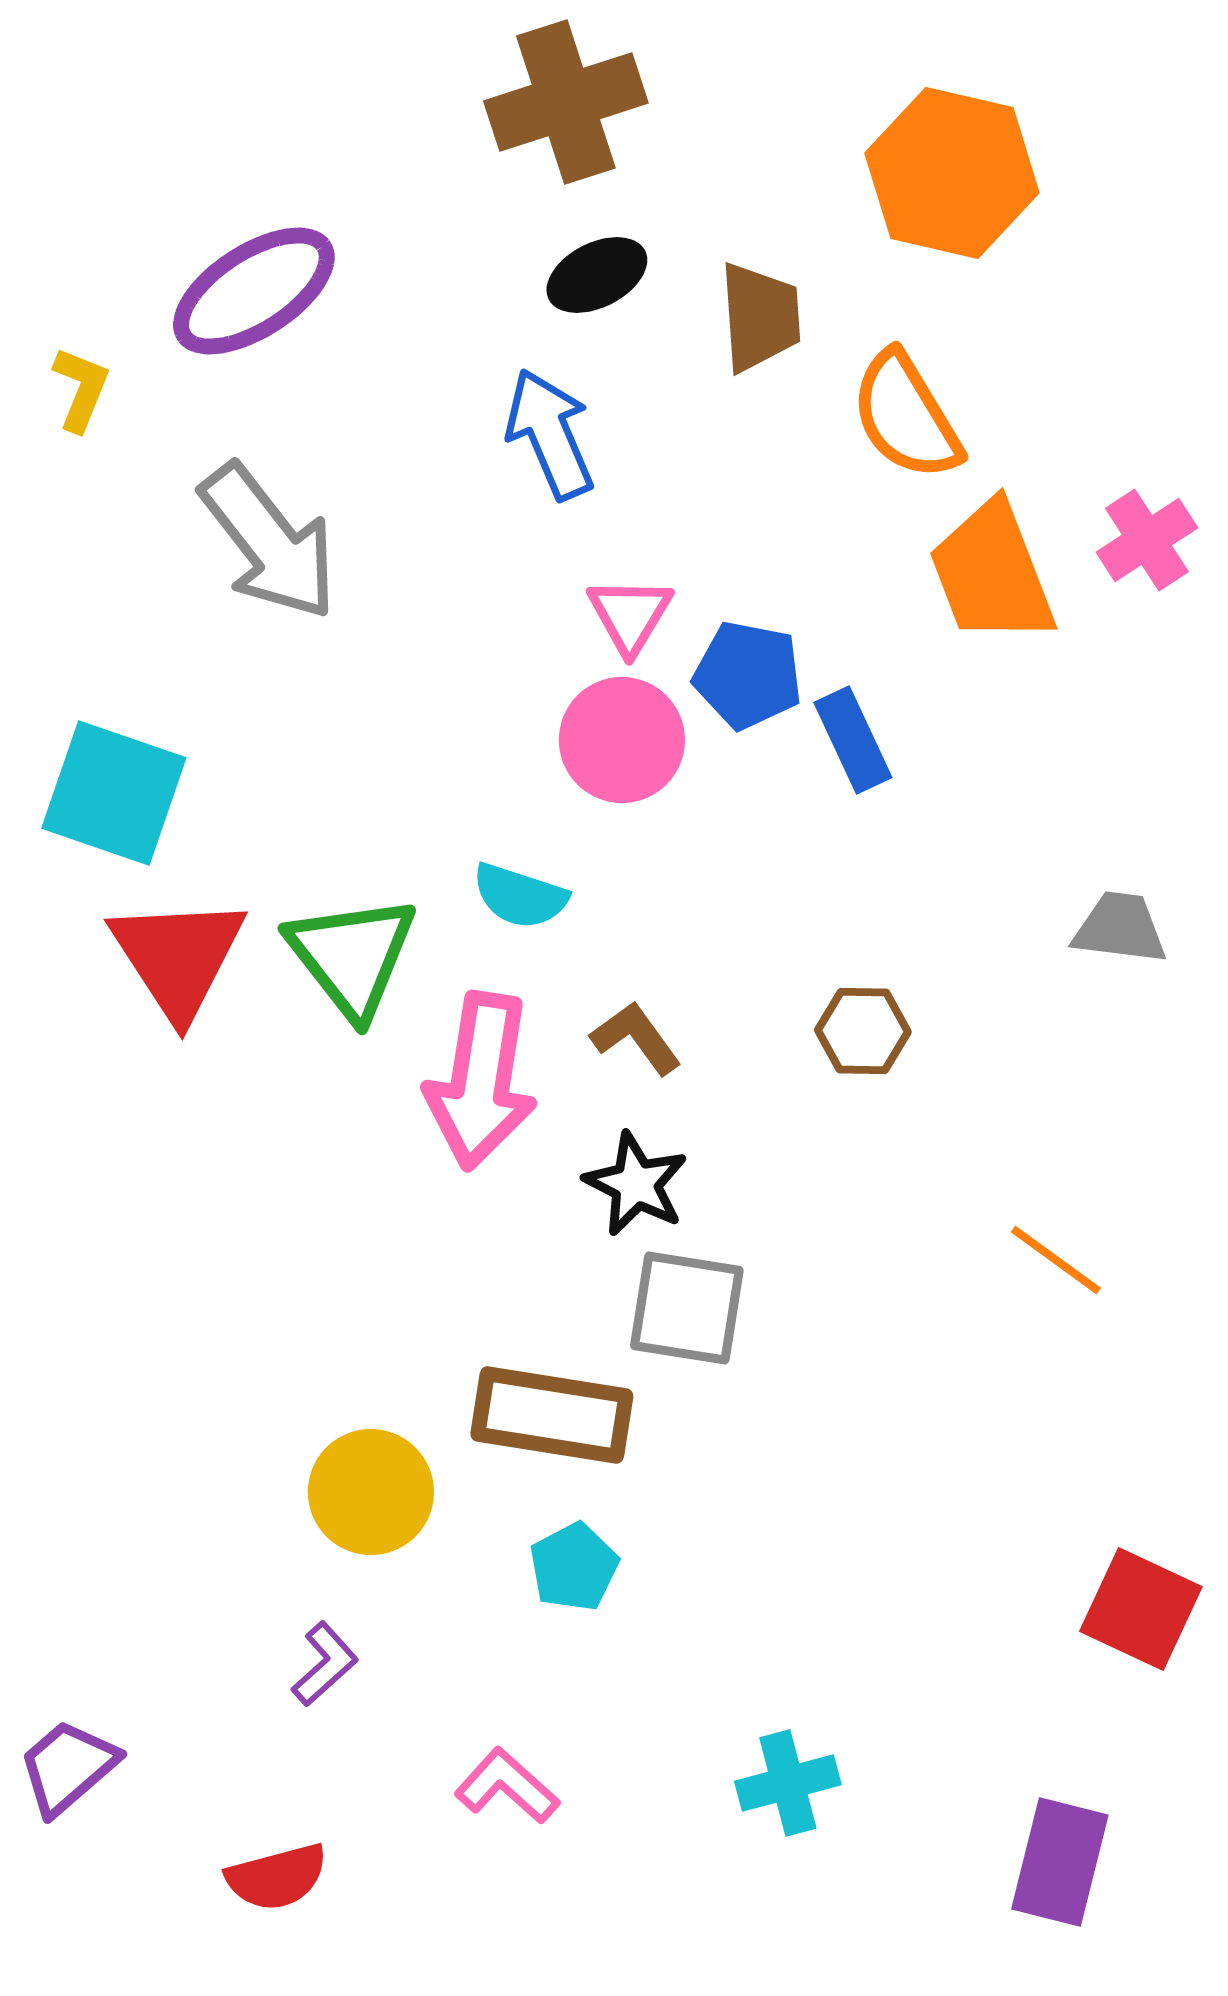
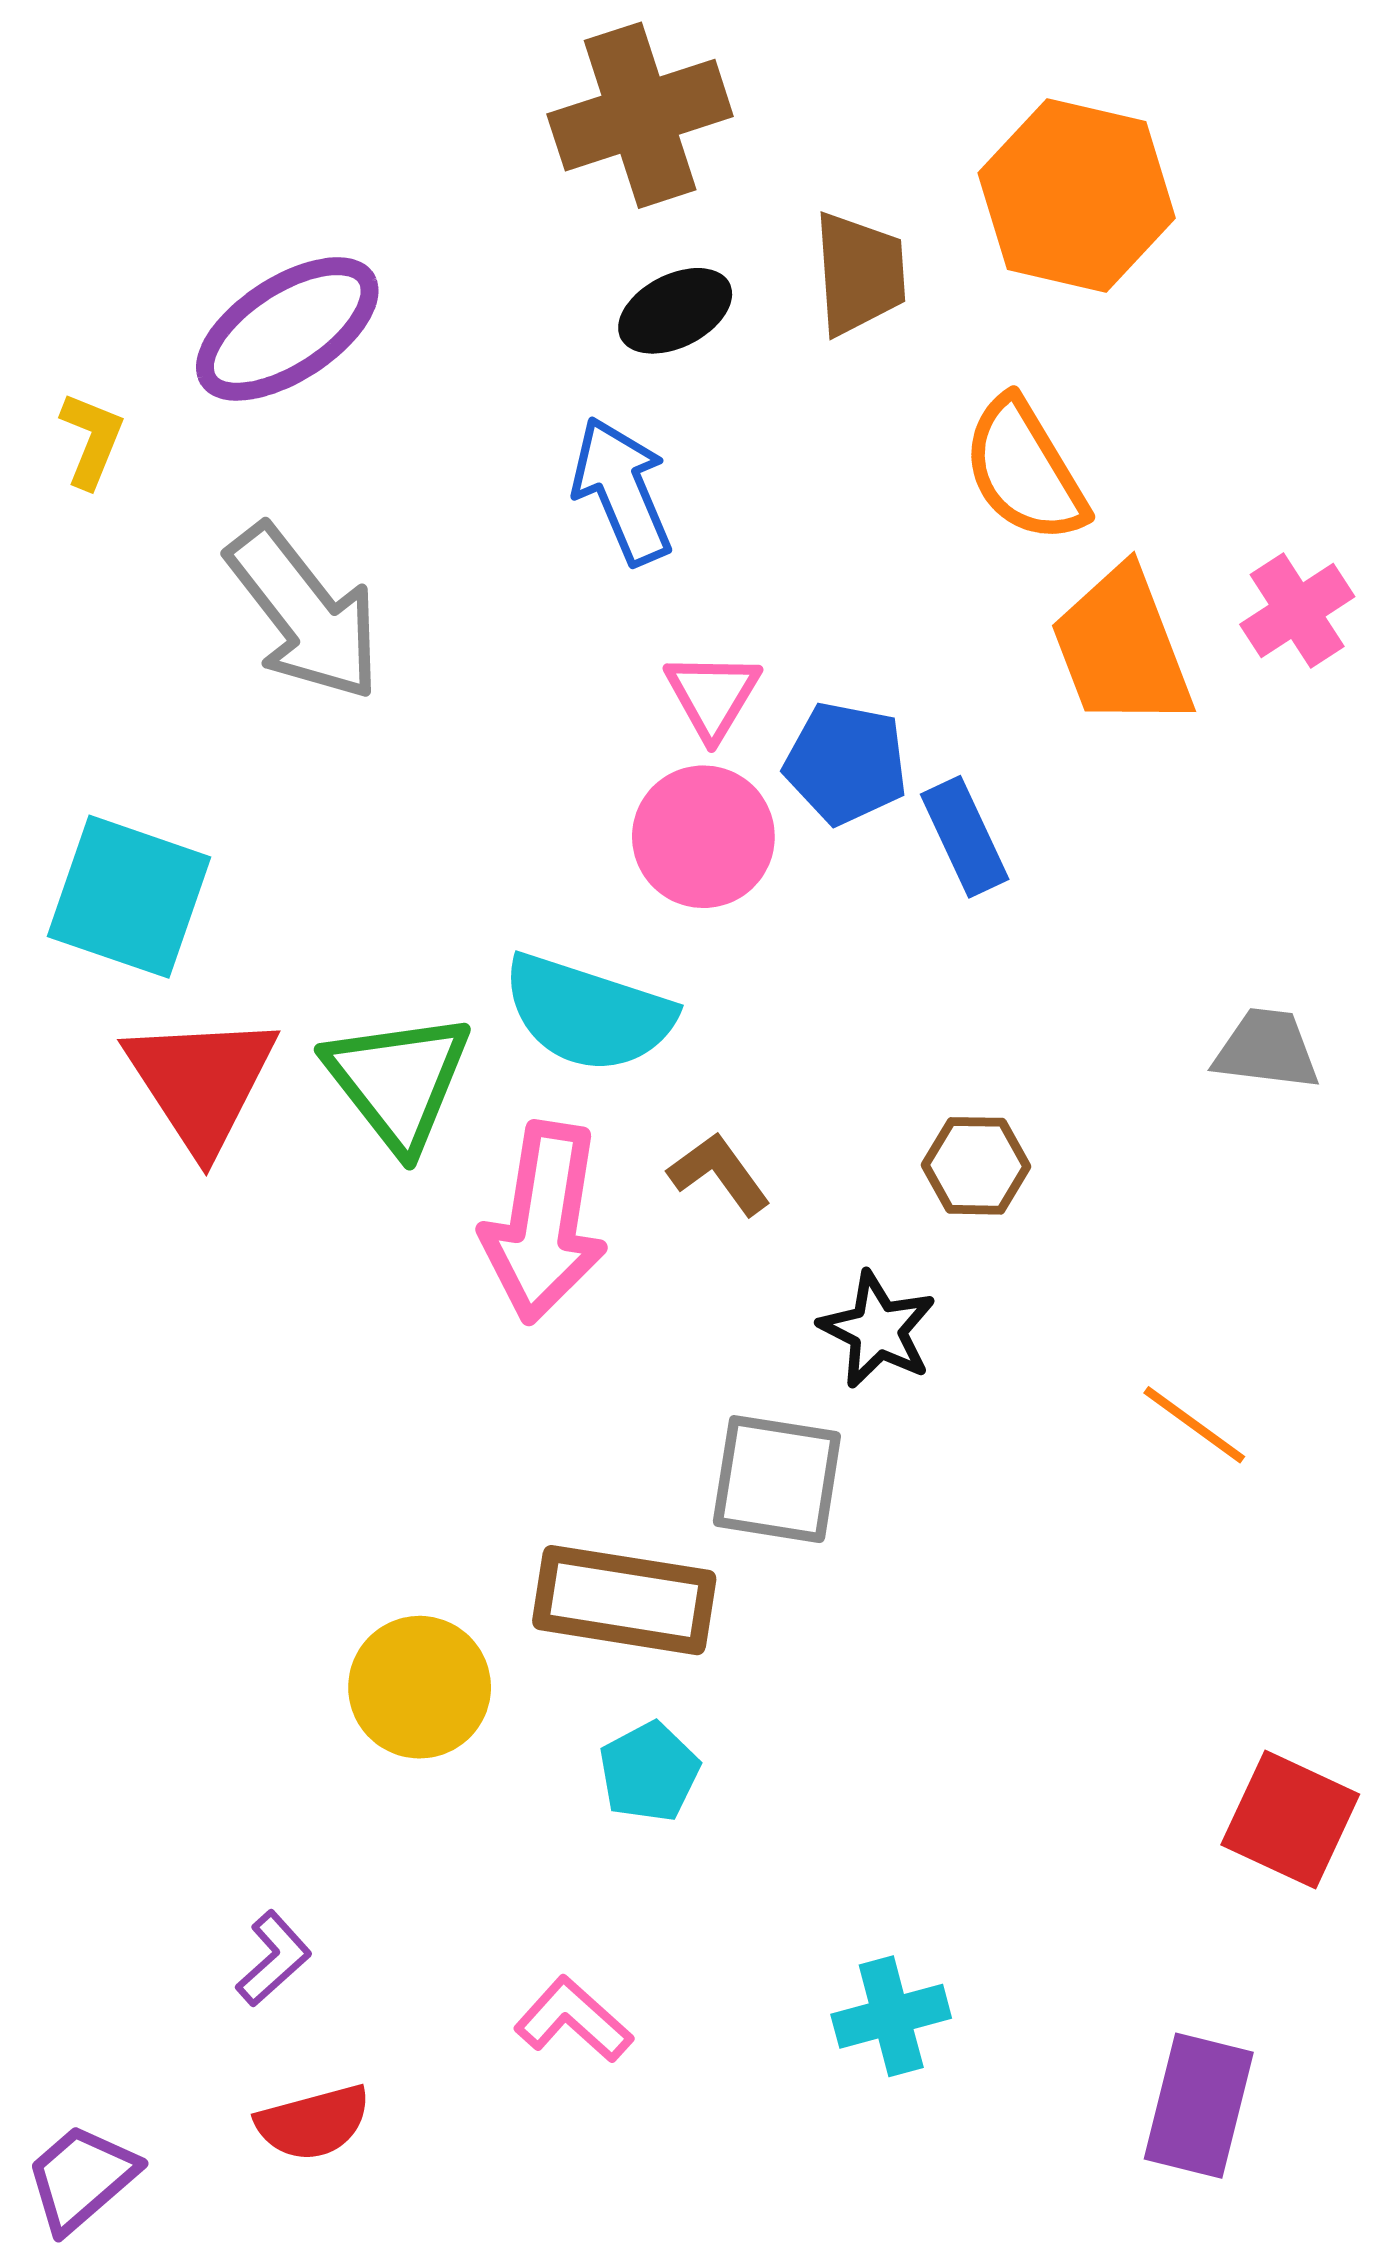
brown trapezoid: (760, 317) -> (859, 274), moved
cyan semicircle: (520, 896) -> (588, 1013), size x1.6
black star: (636, 1184) -> (878, 1330), moved
purple L-shape: (325, 1664) -> (274, 1959), moved
purple trapezoid: (68, 1767) -> (81, 2178), moved

